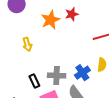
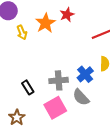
yellow arrow: (27, 44) -> (22, 32), moved
black rectangle: (34, 81) -> (28, 87), moved

